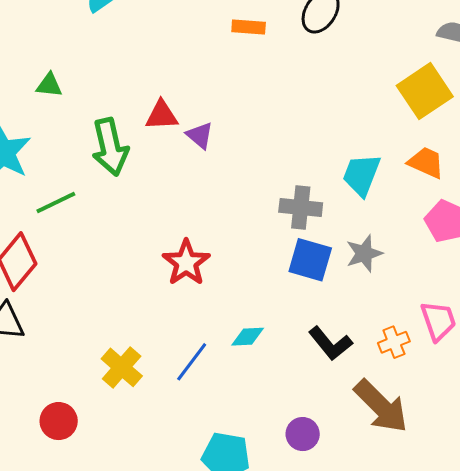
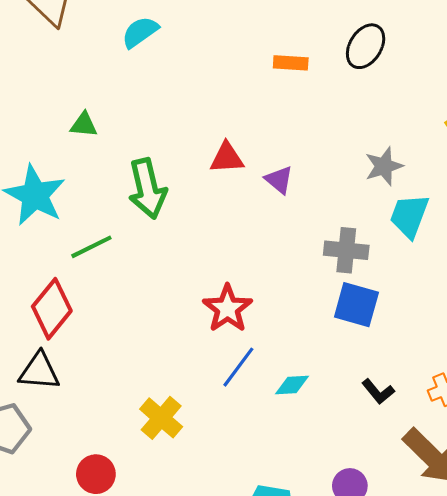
red triangle: (162, 115) -> (227, 158), moved
purple triangle: (200, 135) -> (279, 180), moved
gray star: (364, 254) -> (384, 166), moved
black L-shape: (330, 343) -> (378, 391), size x0.7
blue line: (192, 362) -> (238, 367), moved

